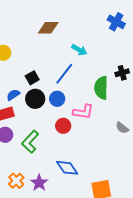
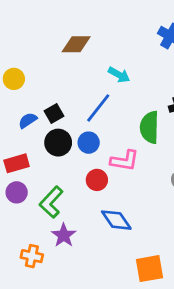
blue semicircle: (13, 95) -> (28, 120), moved
blue diamond: (67, 168) -> (116, 220), moved
orange cross: (16, 181) -> (32, 256), turned -35
purple star: (39, 183) -> (64, 235), moved

